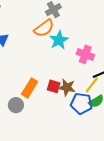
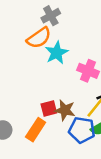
red square: (54, 86) -> (49, 109), turned -32
orange rectangle: (30, 88) -> (36, 130), moved

